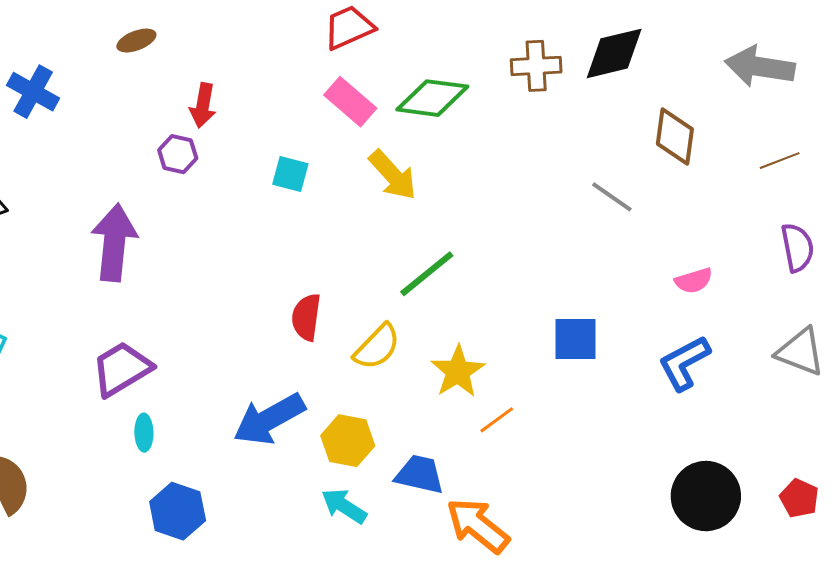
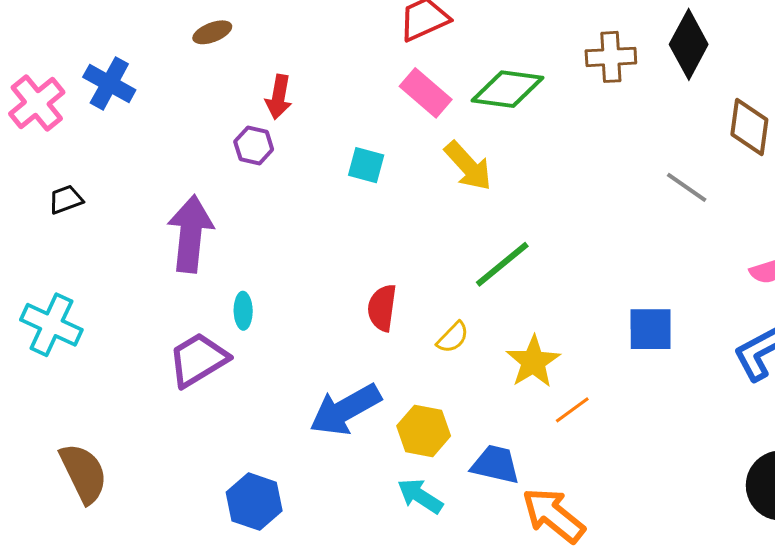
black diamond: (614, 53) -> (689, 44), turned -48
yellow semicircle: (377, 347) -> (453, 337), size x0.7
cyan ellipse: (144, 433) -> (243, 311), moved

